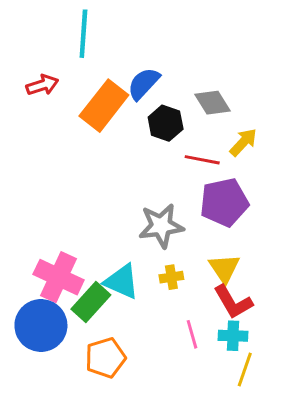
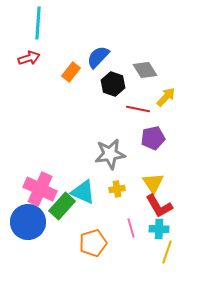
cyan line: (83, 34) -> (38, 23), moved
orange rectangle: (104, 106) -> (71, 72), size x0.6
purple pentagon: (224, 202) -> (153, 138), size x0.7
orange pentagon: (105, 358) -> (93, 243), moved

